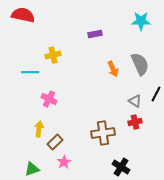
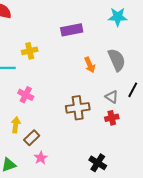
purple rectangle: (95, 34) -> (72, 30), size x1.5
brown cross: (103, 133) -> (78, 108), moved

